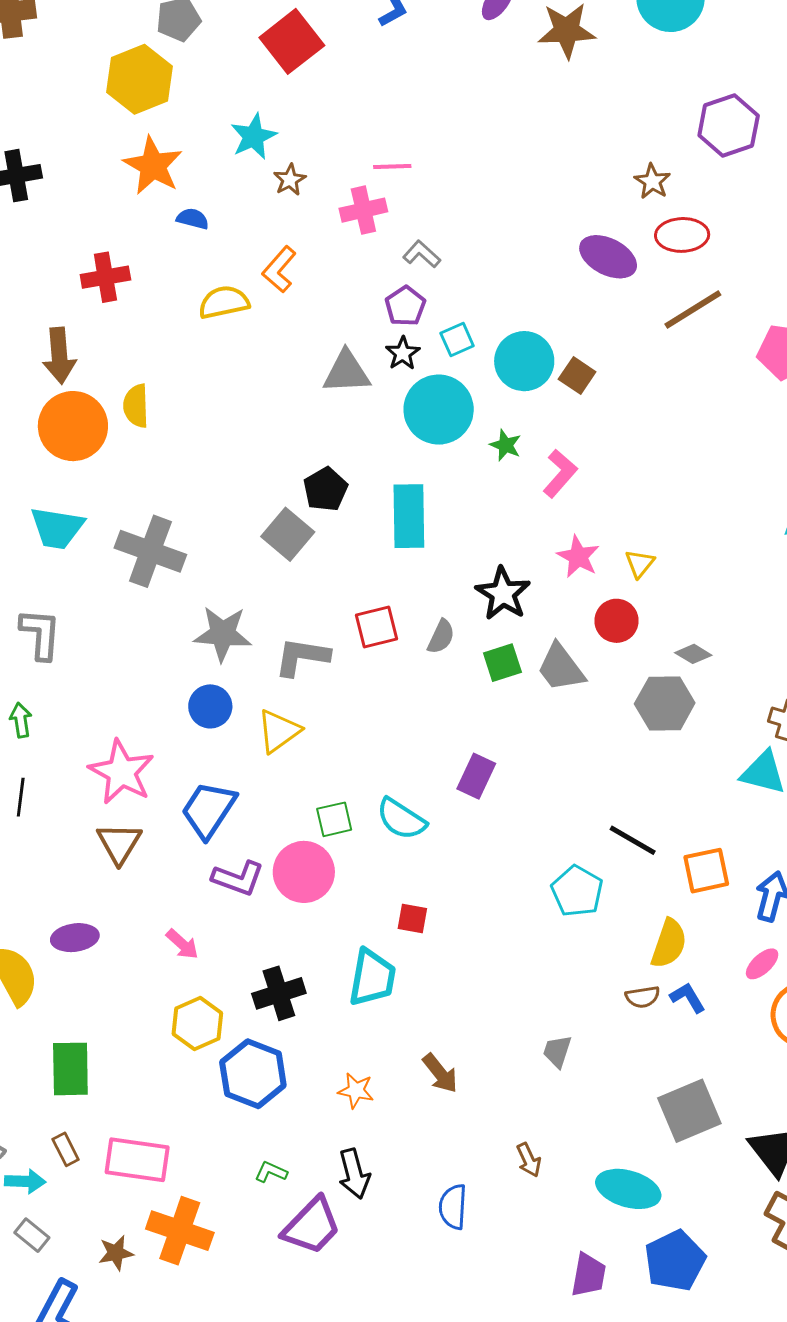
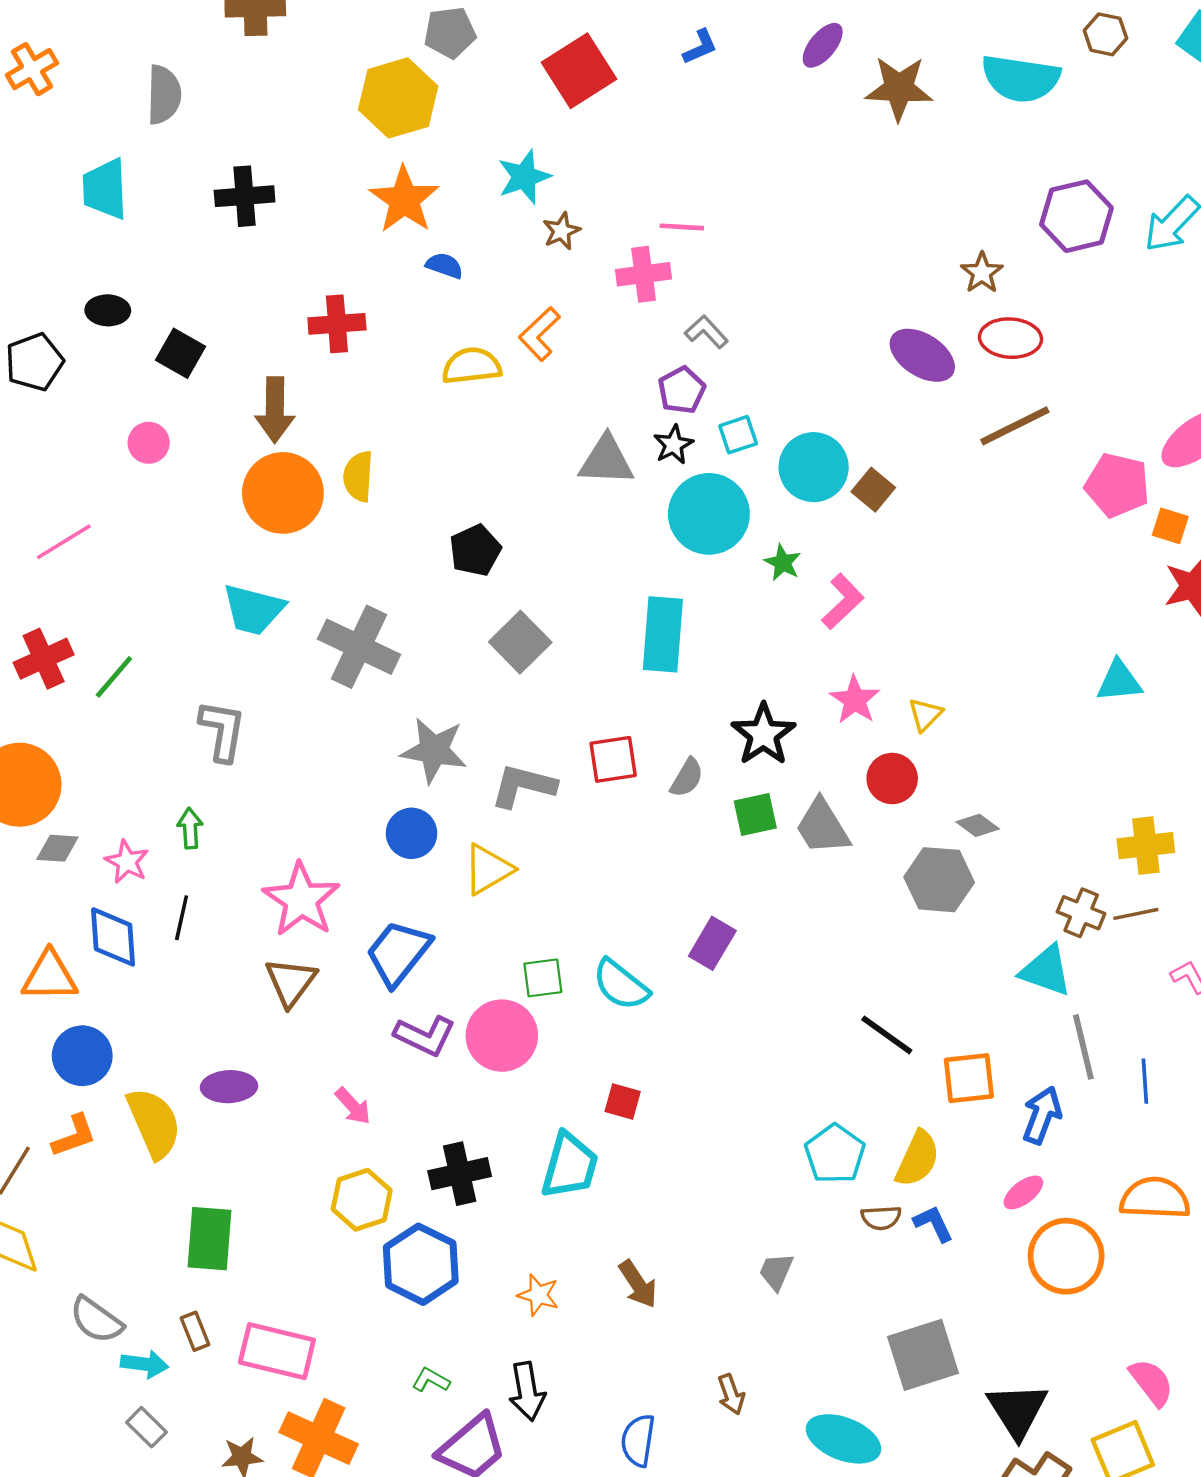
black pentagon: (325, 489) -> (475, 550), moved
cyan pentagon: (577, 891) -> (835, 1154), moved

